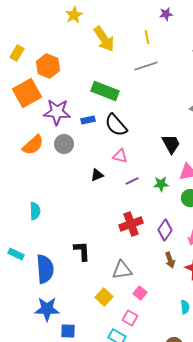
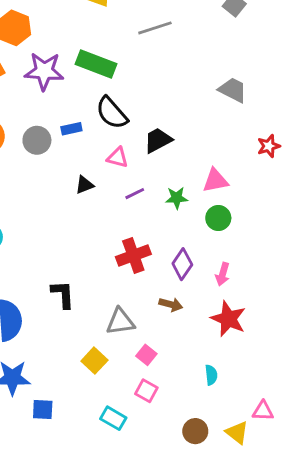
purple star: (57, 112) -> (44, 71), moved
blue rectangle: (88, 120) -> (71, 129), moved
black trapezoid: (171, 144) -> (158, 140), moved, turned -90
brown arrow: (170, 260) -> (171, 304), moved, turned -56
pink square: (130, 318) -> (146, 391), moved

